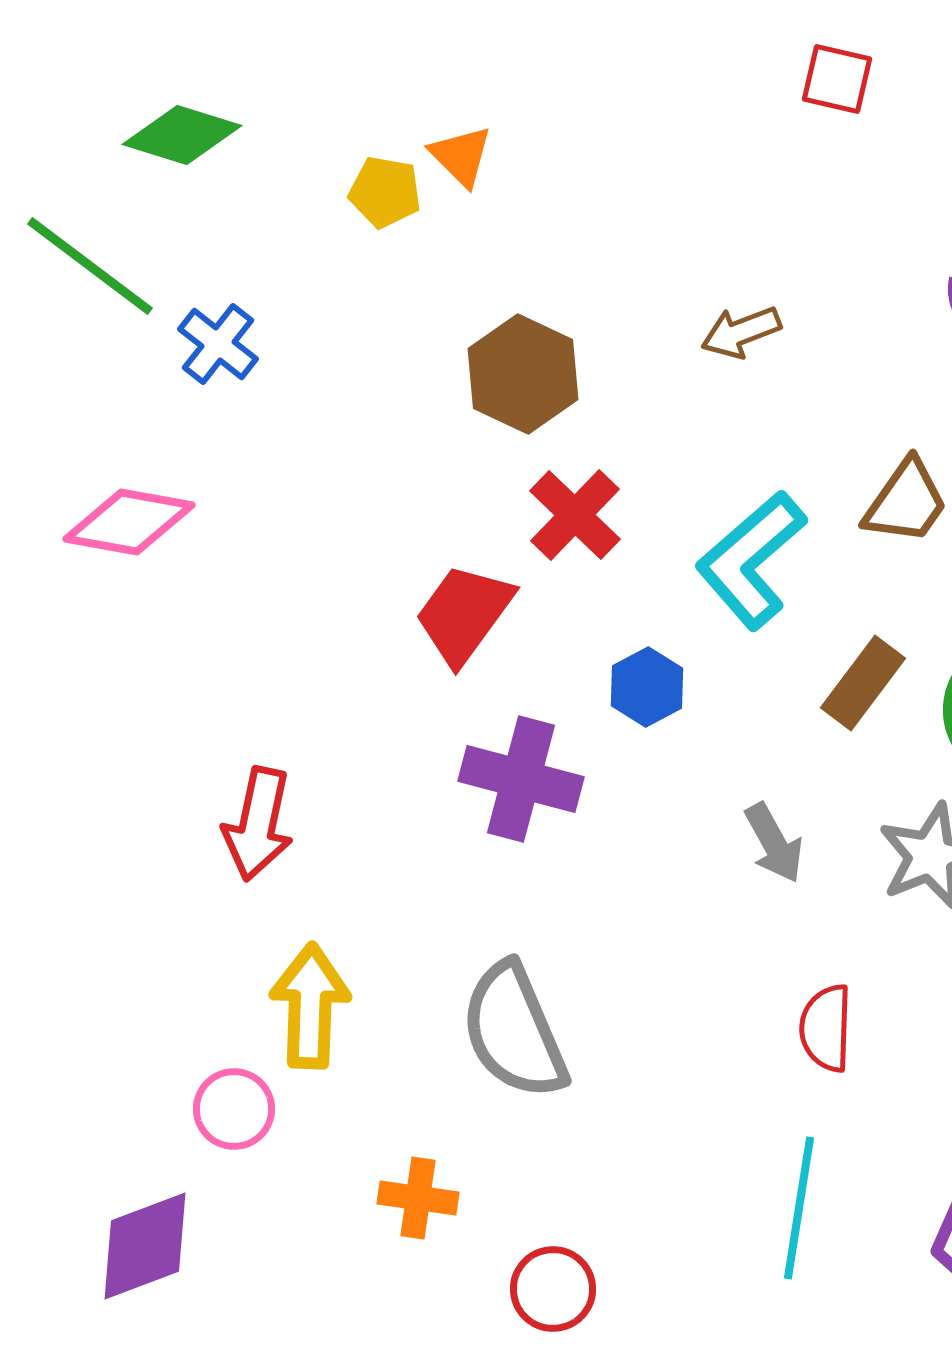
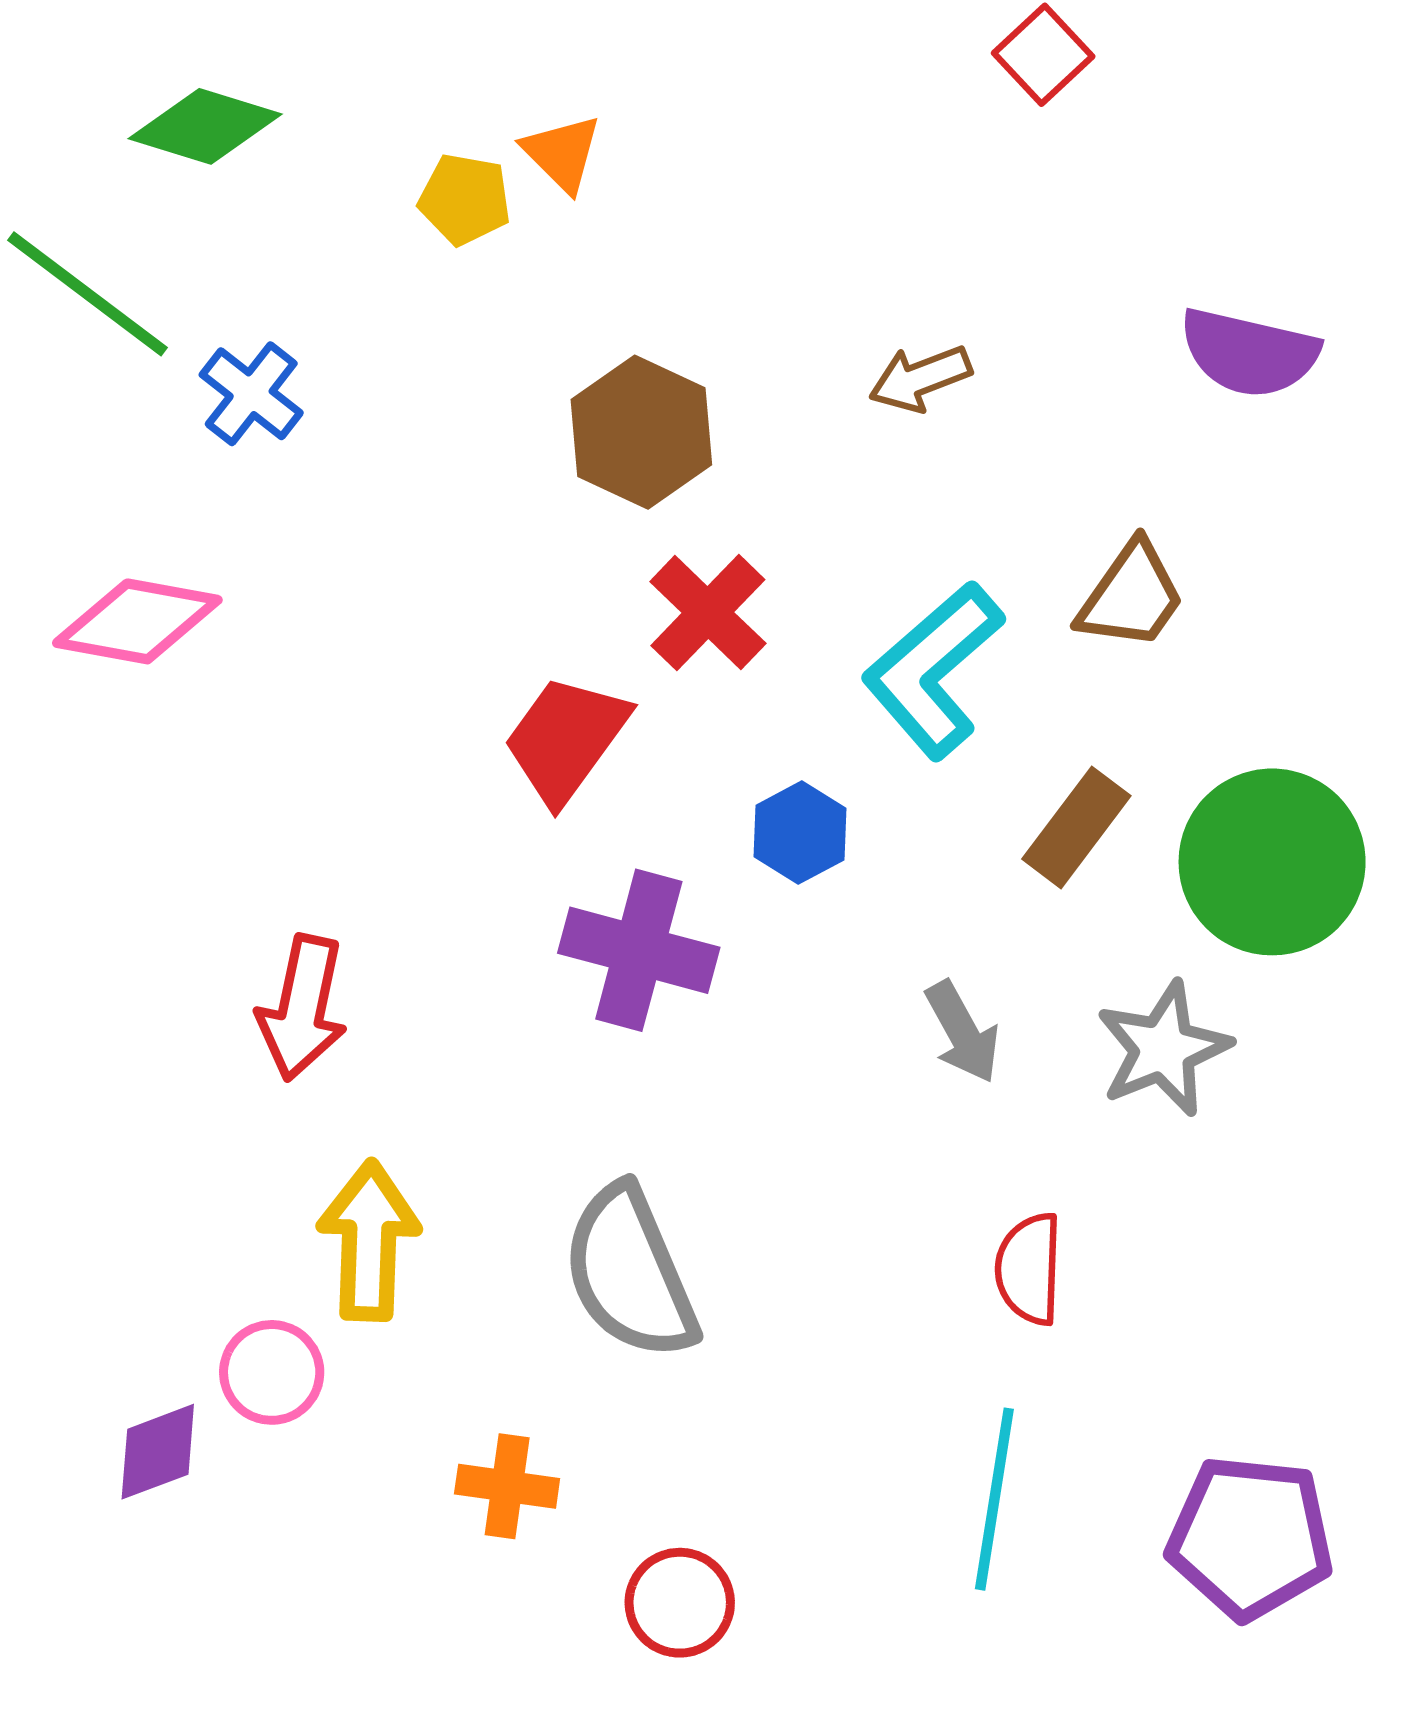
red square: (837, 79) -> (1043, 55), turned 34
purple diamond: (145, 1246) -> (158, 1452), moved, size x0.7

